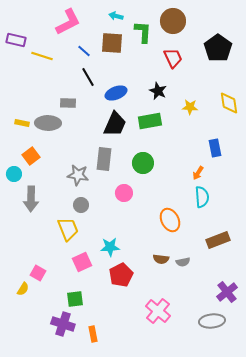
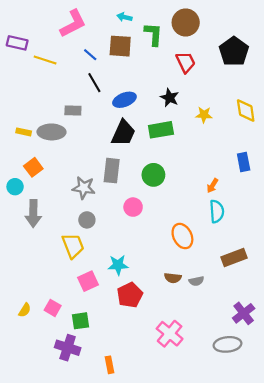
blue rectangle: (215, 148) -> (244, 162), moved
pink square: (38, 273) -> (53, 308), moved
orange rectangle: (93, 334) -> (109, 365), moved

